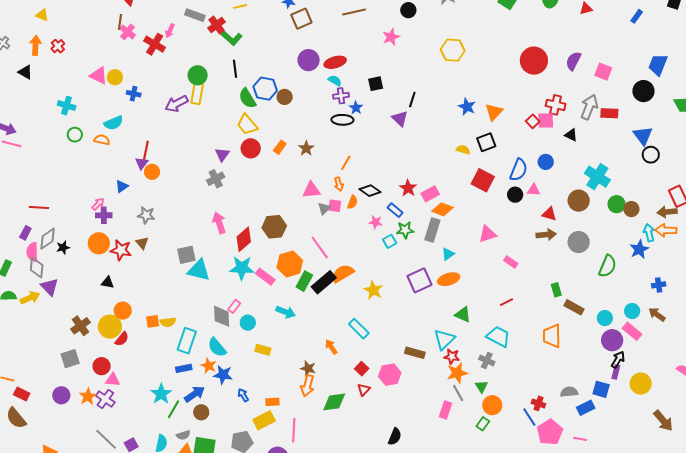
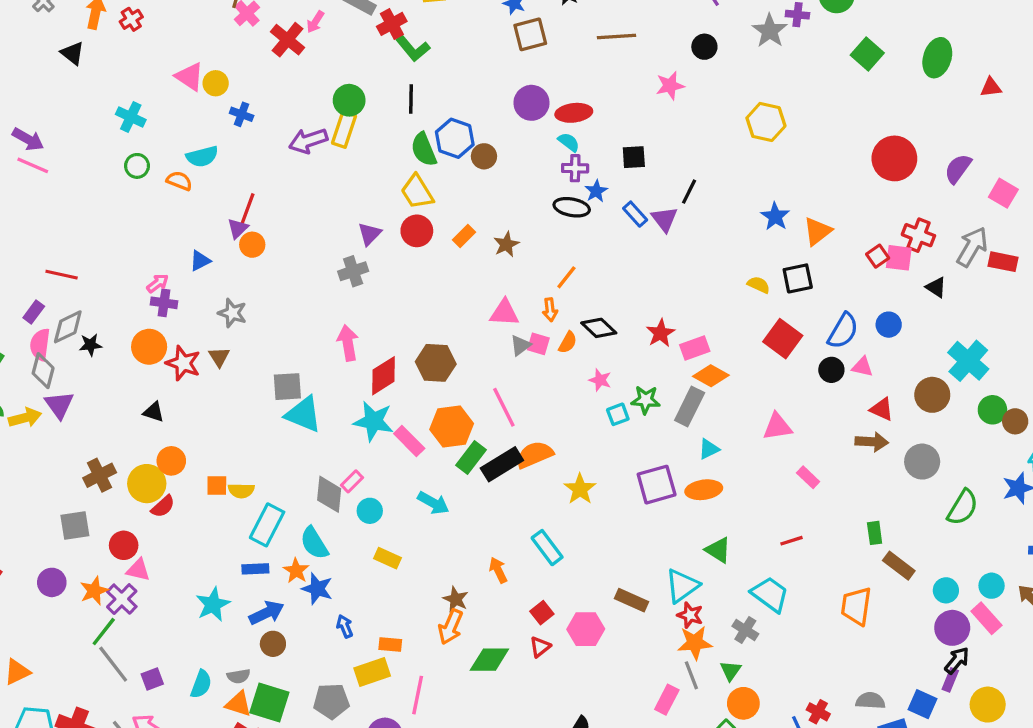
blue rectangle: (395, 210) -> (635, 214), moved
green line: (174, 409) -> (104, 632), moved

